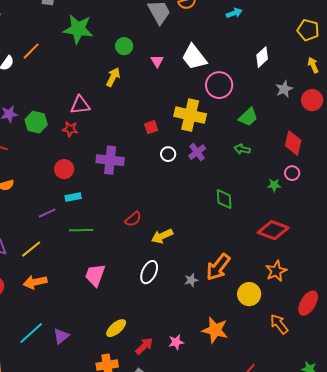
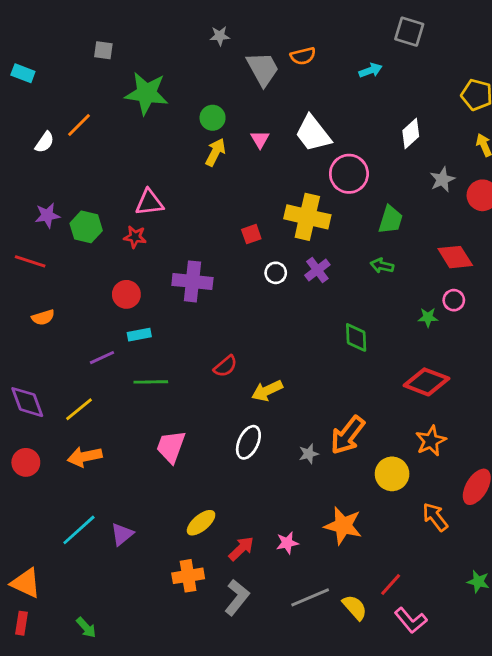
yellow arrow: (113, 77) -> (215, 152), moved
green trapezoid: (248, 117) -> (391, 220), turned -30
red diamond: (293, 143) -> (455, 257), turned -45

